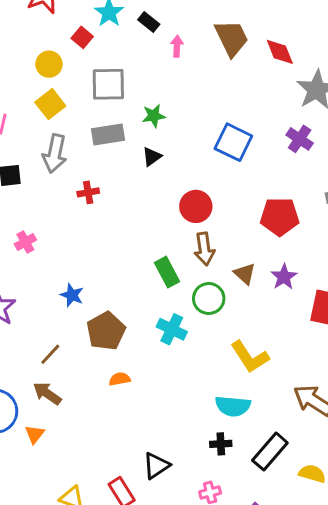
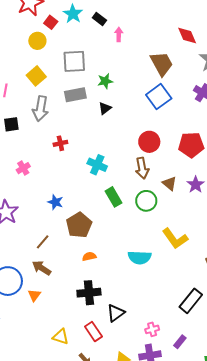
red square: (82, 37) -> (51, 22), moved
brown trapezoid: (232, 38) -> (162, 64), moved
yellow circle: (49, 64) -> (37, 41), moved
blue square: (233, 142) -> (159, 97), turned 30
red cross: (88, 192) -> (60, 143), moved
red circle: (196, 206) -> (149, 142), moved
green rectangle: (167, 272) -> (113, 197), moved
cyan cross: (172, 329) -> (97, 165), moved
cyan semicircle: (233, 406) -> (140, 257), moved
black cross: (221, 444) -> (89, 293), moved, size x1.6

